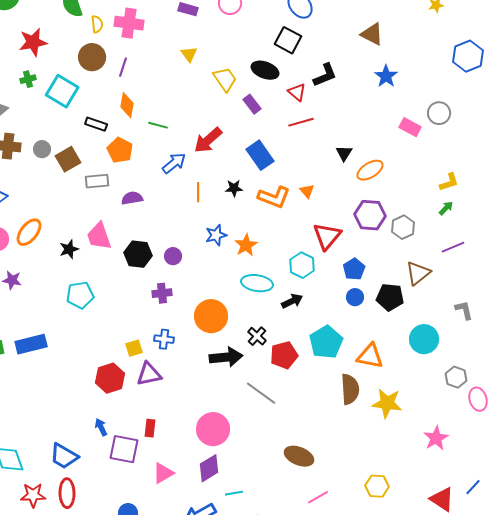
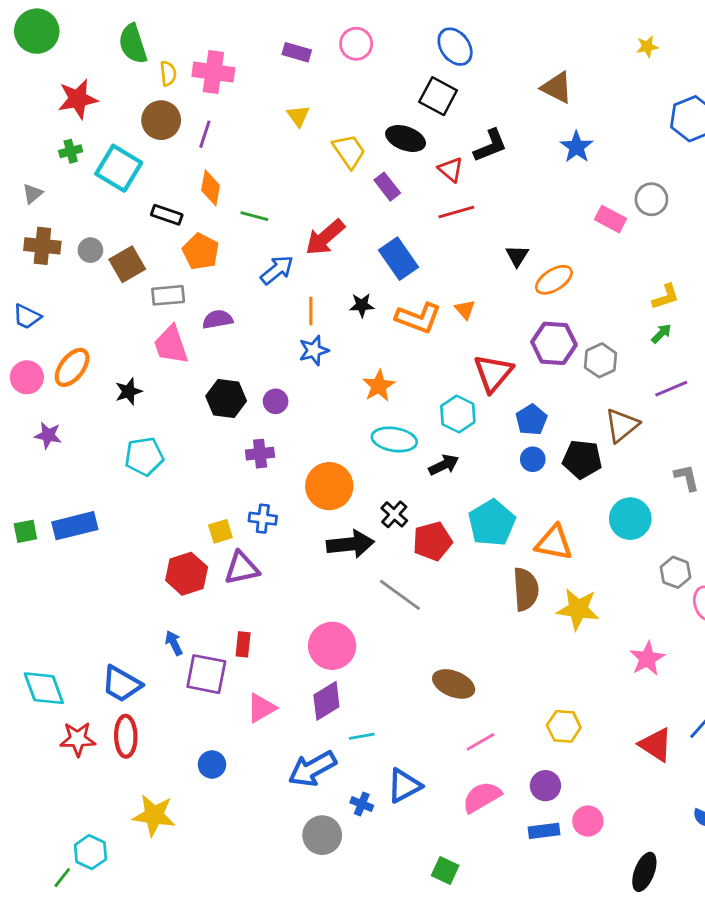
blue star: (216, 235) -> (314, 350), moved
pink trapezoid: (99, 236) -> (171, 345), moved

